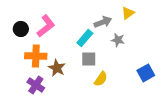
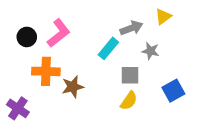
gray square: (89, 59) -> (130, 75), moved
brown star: (57, 68) -> (73, 87), turned 30
blue square: (146, 73) -> (173, 91), moved
purple cross: (36, 85) -> (18, 108), moved

